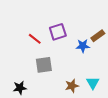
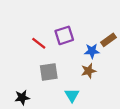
cyan triangle: (93, 83) -> (72, 95), moved
brown star: (72, 86) -> (89, 71), moved

